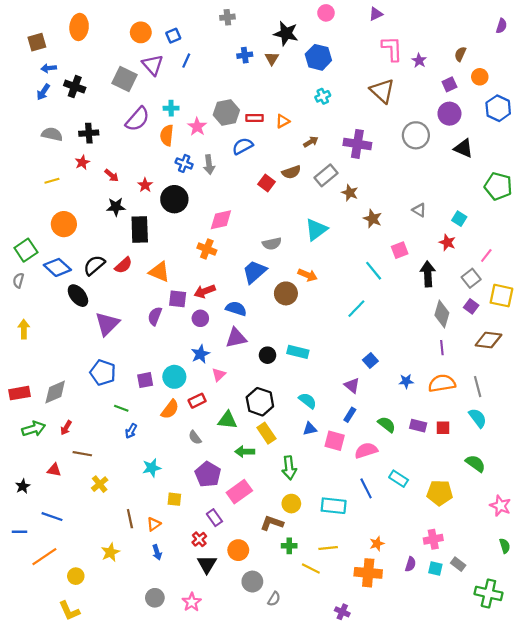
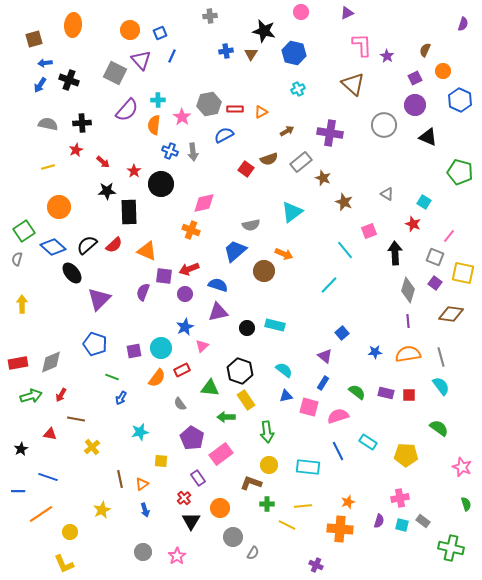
gray square: (471, 278) -> (435, 257), turned -30

